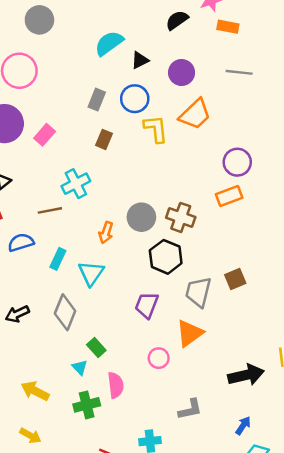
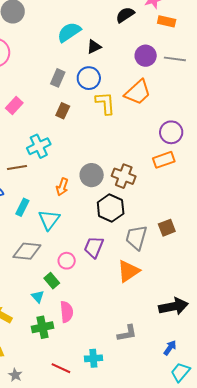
purple circle: (182, 73) -> (146, 56), moved
gray diamond: (65, 312) -> (27, 251), turned 72
pink circle: (159, 358) -> (67, 261), moved

